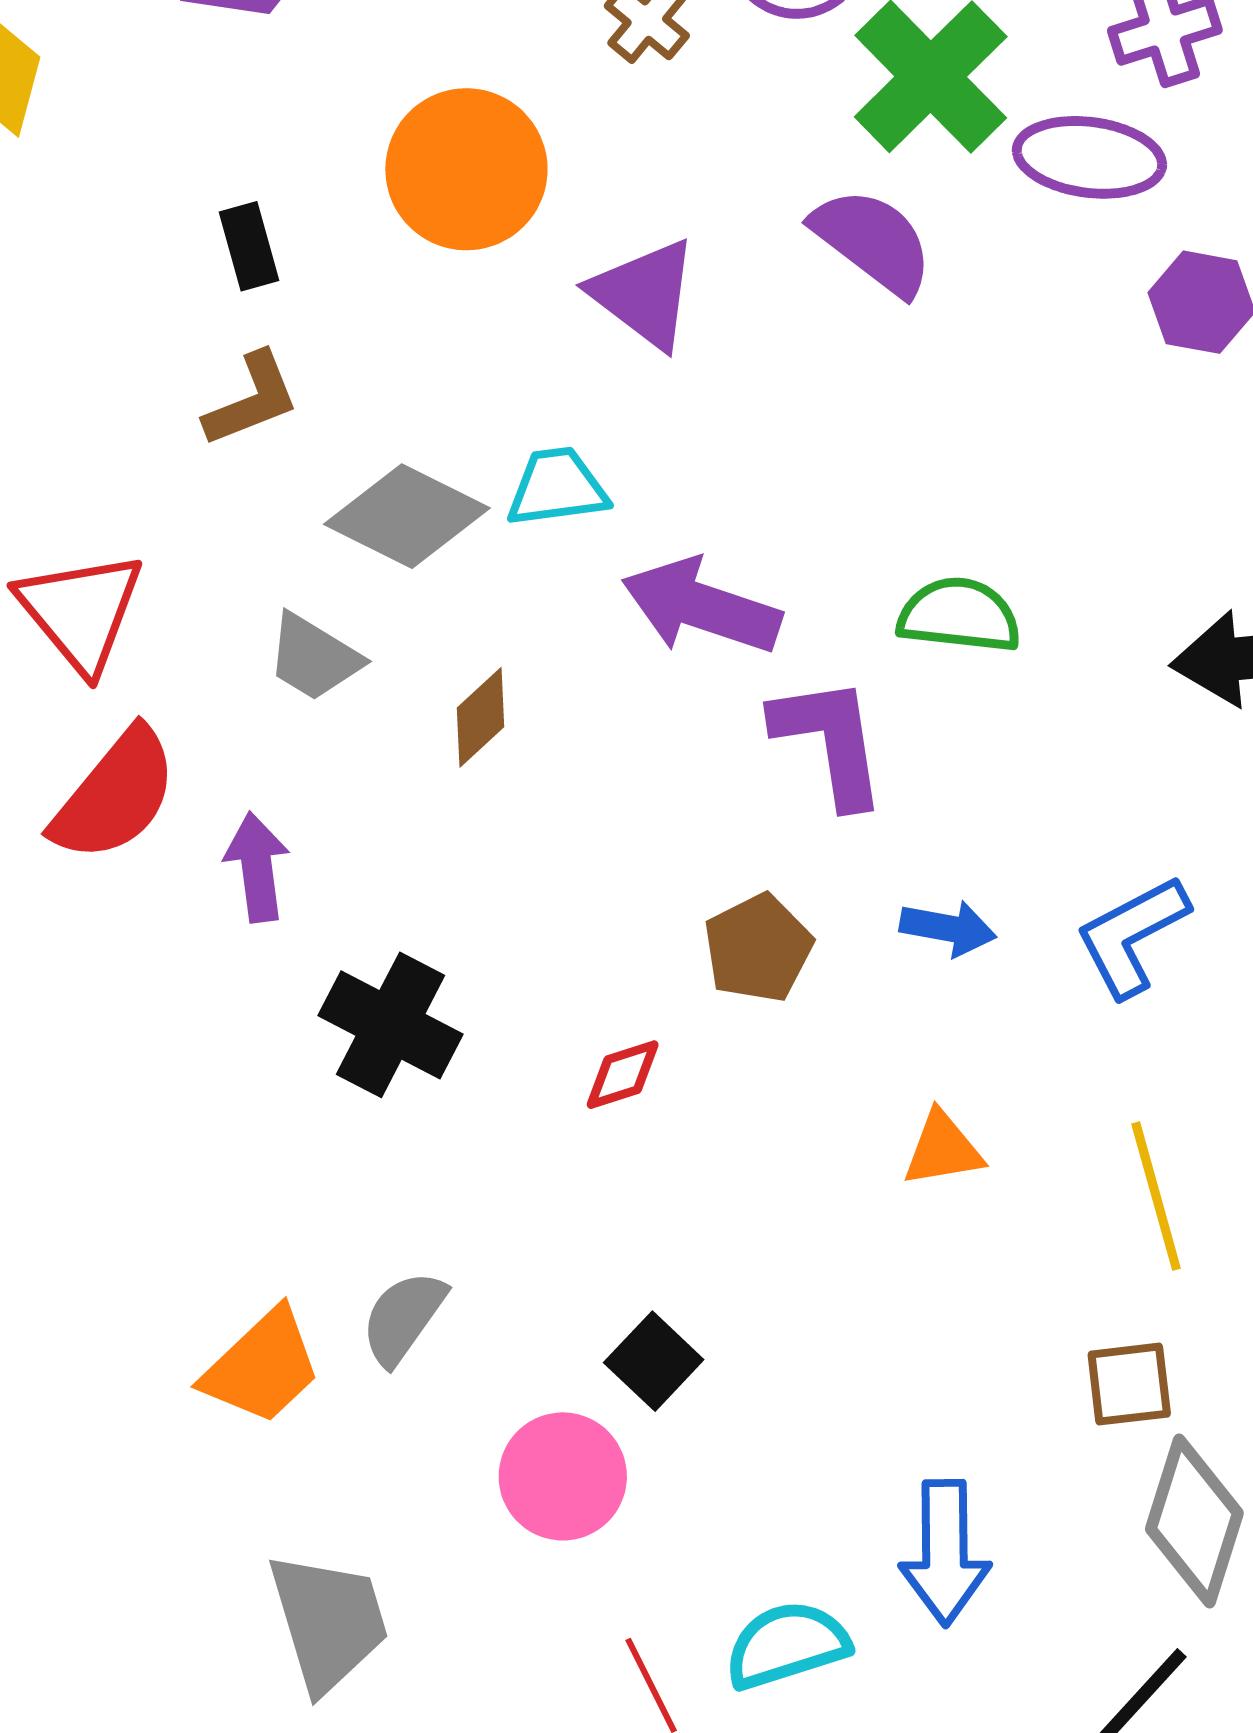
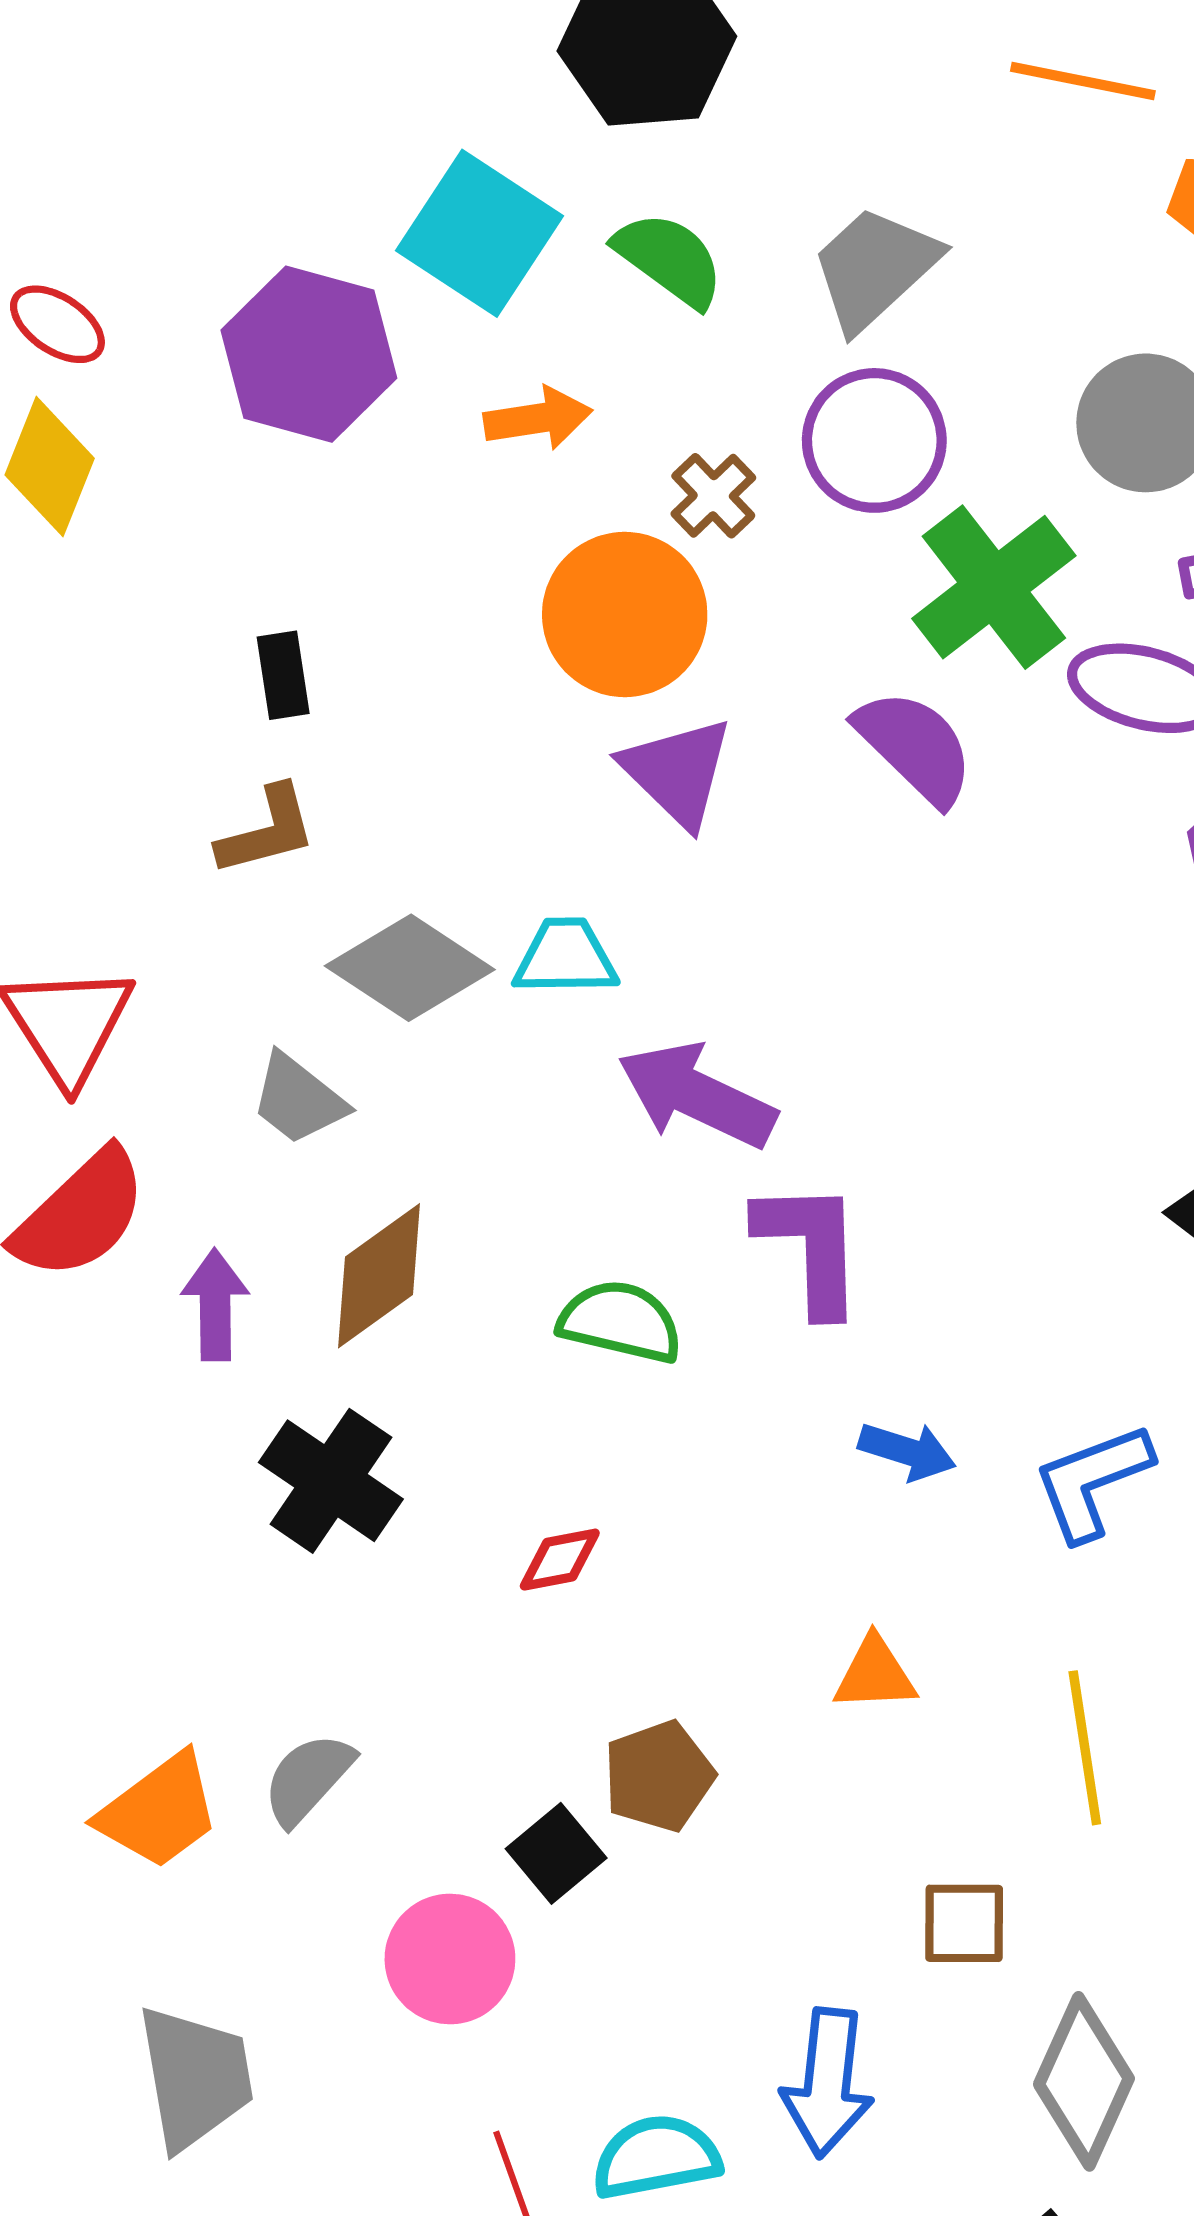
orange circle: (466, 169) -> (625, 614), moved
green semicircle: (959, 615) -> (620, 1322), moved
brown diamond: (480, 717) -> (379, 1276), moved, size x1.5
brown pentagon: (758, 948) -> (659, 1776), moved
brown square: (1129, 1384) -> (964, 1923), moved

